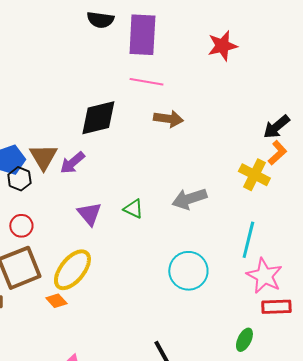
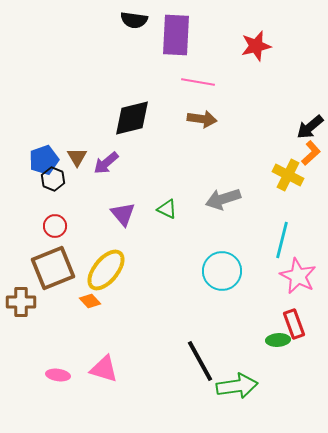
pink line: (146, 82) -> (198, 82), moved
brown triangle: (43, 157) -> (77, 157), size x0.7
red rectangle: (276, 307) -> (294, 324), moved, turned 72
green ellipse: (244, 340) -> (278, 340), turned 60

